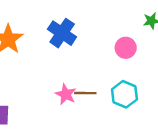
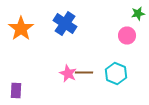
pink circle: (126, 48) -> (127, 36), moved

